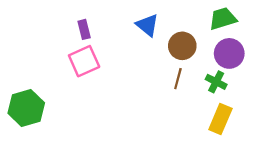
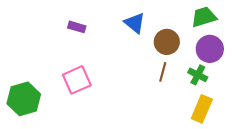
purple rectangle: (84, 29) -> (77, 27), turned -60
pink square: (84, 61) -> (77, 80), moved

